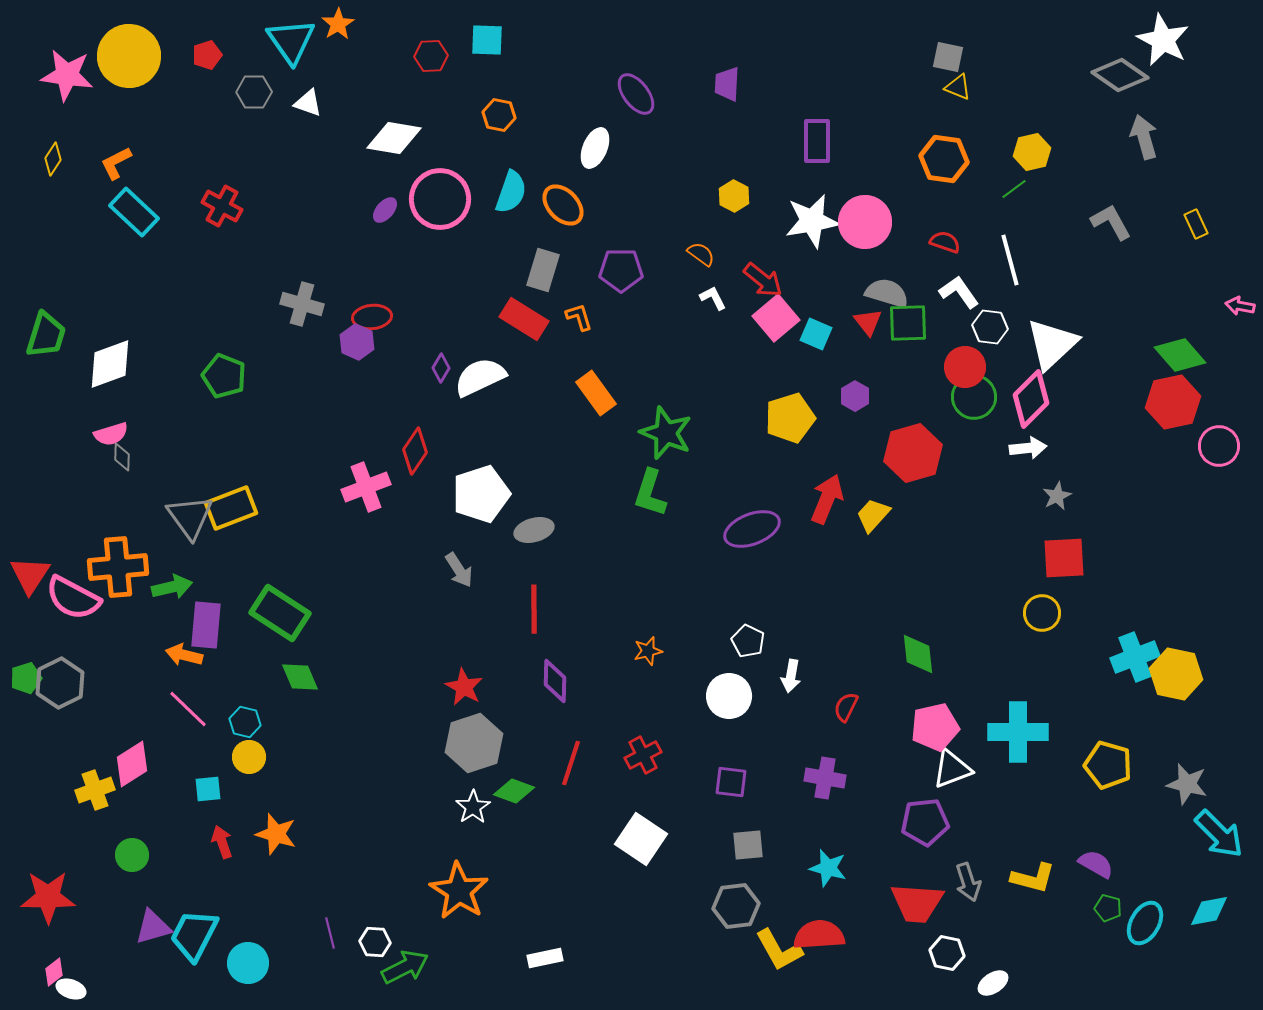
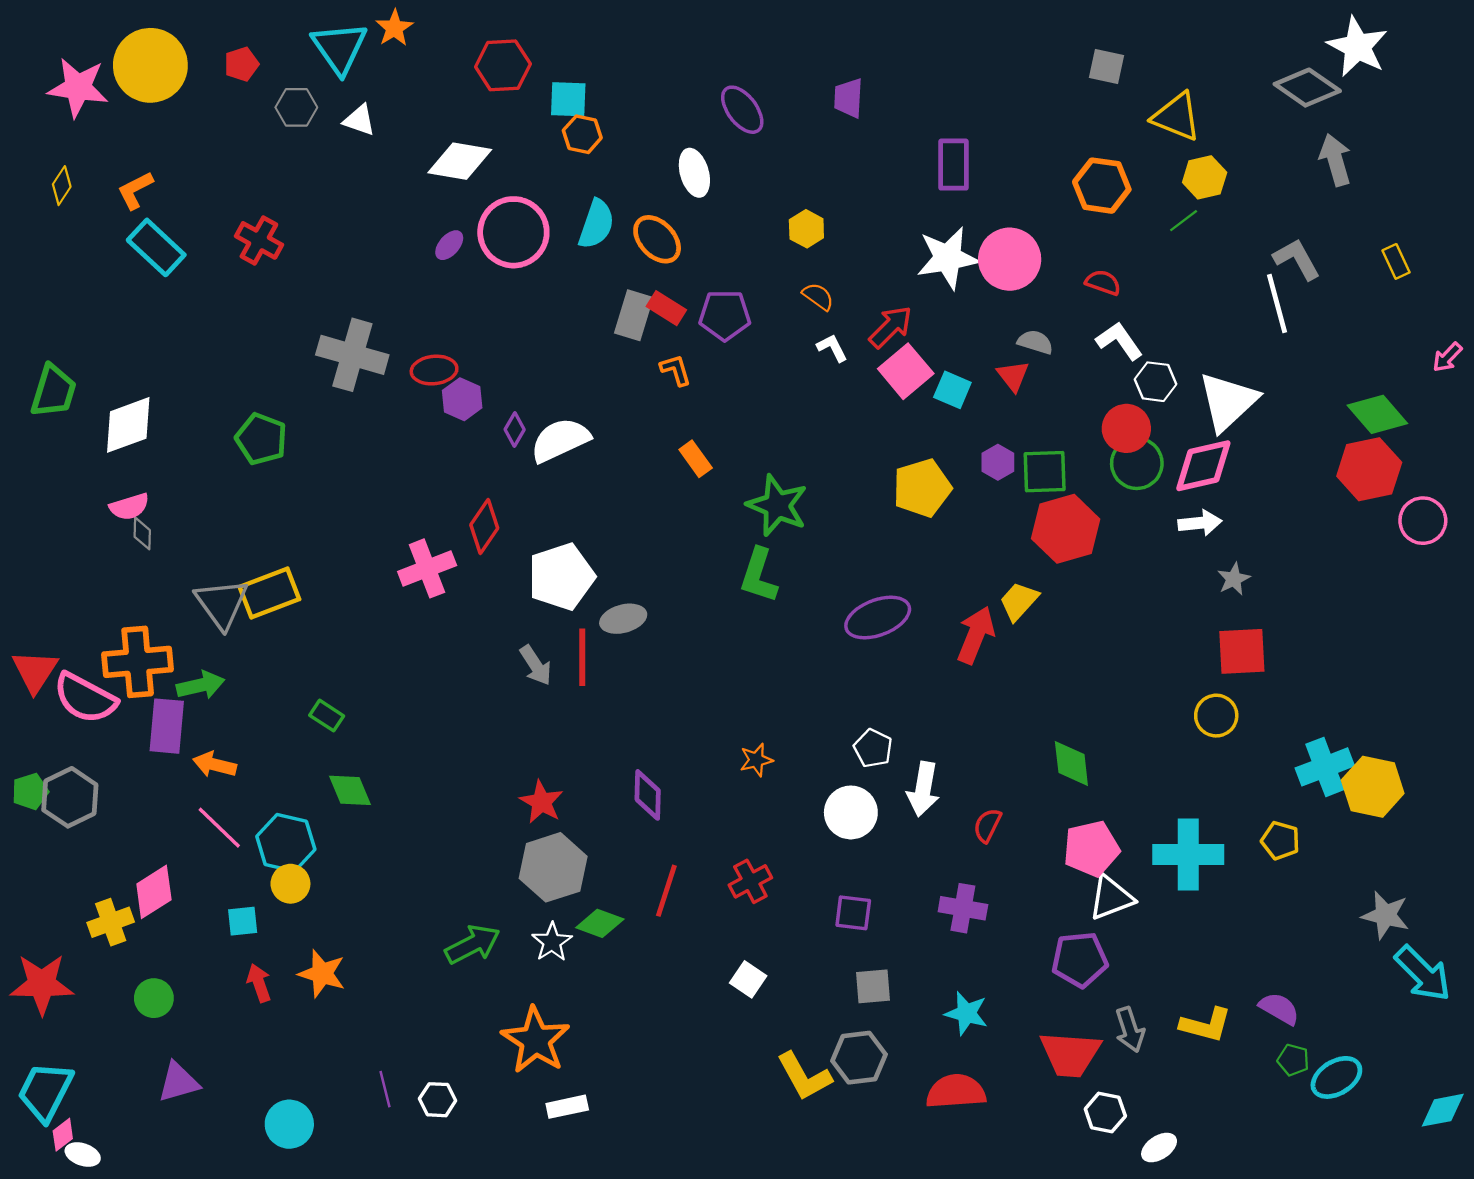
cyan square: (487, 40) -> (568, 99), moved
red hexagon: (431, 56) -> (503, 65), size x1.4
yellow triangle: (958, 87) -> (1177, 117), moved, size x1.6
white ellipse: (595, 148) -> (694, 173), turned -39
yellow hexagon: (734, 196) -> (806, 229), moved
white line: (1010, 260) -> (1277, 303), moved
red arrow: (763, 280) -> (891, 327), turned -84
gray semicircle: (887, 293) -> (1035, 342), size x0.7
gray cross: (302, 304) -> (352, 355), size x1.4
pink arrow: (1240, 306) -> (1447, 357), turned -56
red rectangle: (524, 319) -> (666, 308), moved, size x0.7
green square: (908, 323) -> (1045, 472), moved
purple hexagon: (357, 342) -> (462, 399), moved
orange rectangle: (596, 393) -> (696, 459), size x0.7
pink diamond: (1031, 399) -> (1203, 466), turned 32
red arrow: (827, 499) -> (976, 635), moved
red line: (534, 609) -> (582, 657), moved
green rectangle: (280, 613) -> (327, 716), size x0.5
purple rectangle: (206, 625) -> (167, 726), moved
white arrow: (791, 676) -> (923, 789), size x1.4
cyan hexagon: (245, 722) -> (286, 843), size x1.6
yellow pentagon: (1108, 765) -> (1280, 840), moved, size x0.7
white square: (641, 839) -> (748, 979), size x0.6
red star: (48, 897) -> (42, 984), moved
cyan diamond: (1209, 911) -> (1443, 1110), moved
cyan ellipse: (1145, 923) -> (1336, 1077), turned 30
cyan trapezoid: (194, 935) -> (45, 1091), moved
yellow L-shape: (779, 950) -> (804, 1076), moved
white rectangle: (545, 958) -> (567, 1107), moved
green arrow: (405, 967) -> (473, 944), moved

